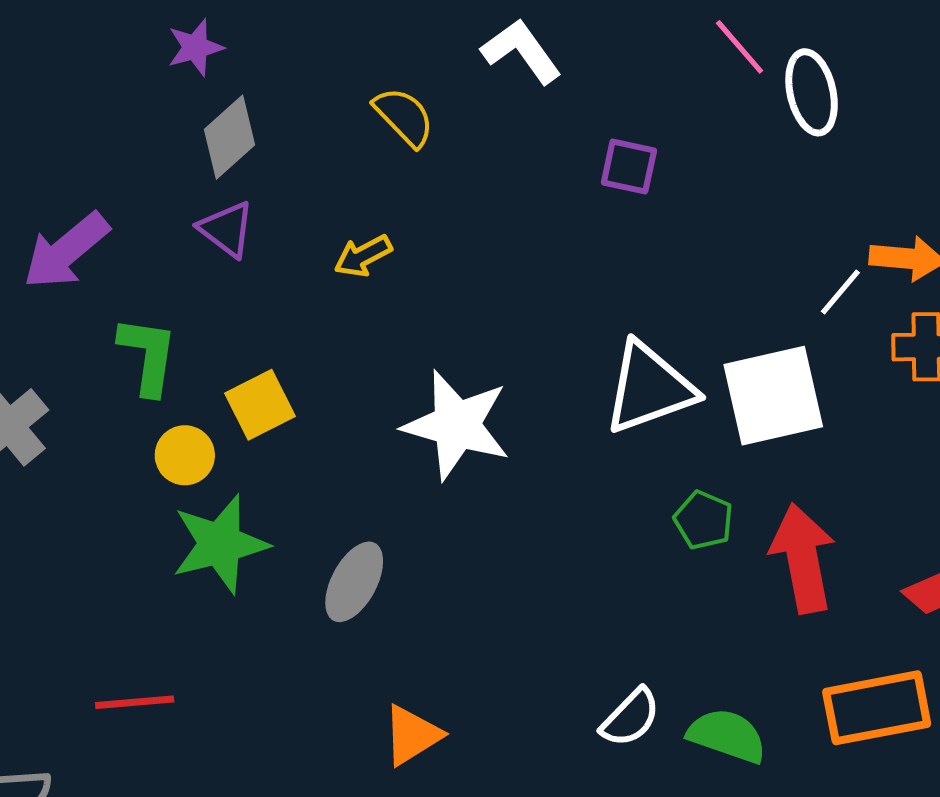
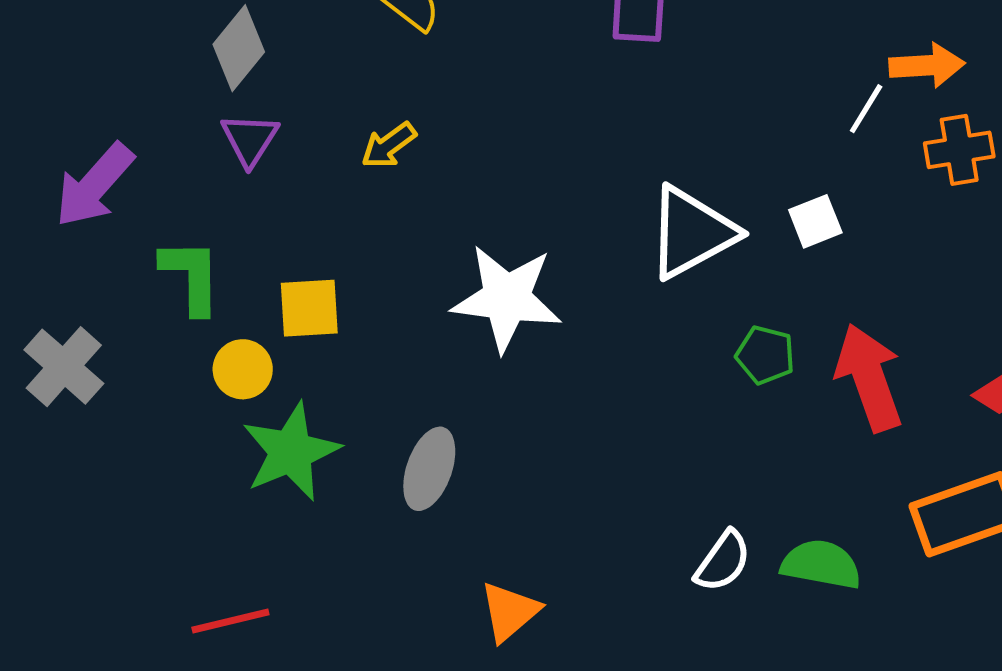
purple triangle: (227, 229) -> (250, 139), turned 34
white square: (773, 396) -> (815, 221), size x0.5
yellow square: (260, 405) -> (309, 308), turned 32

